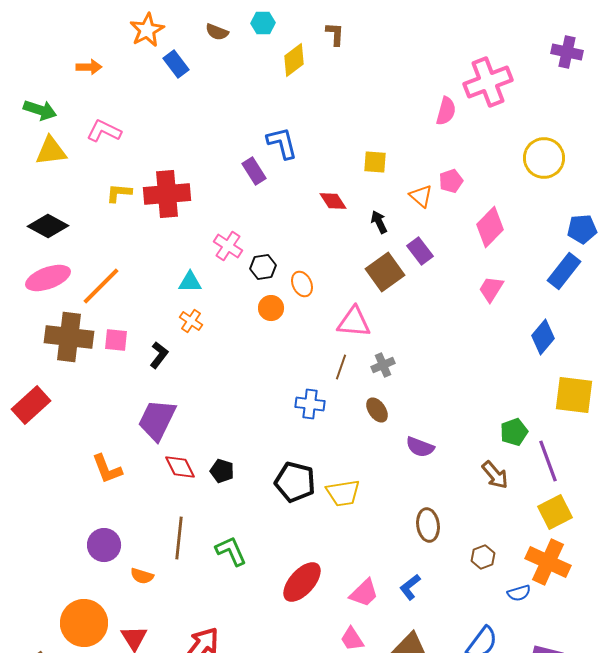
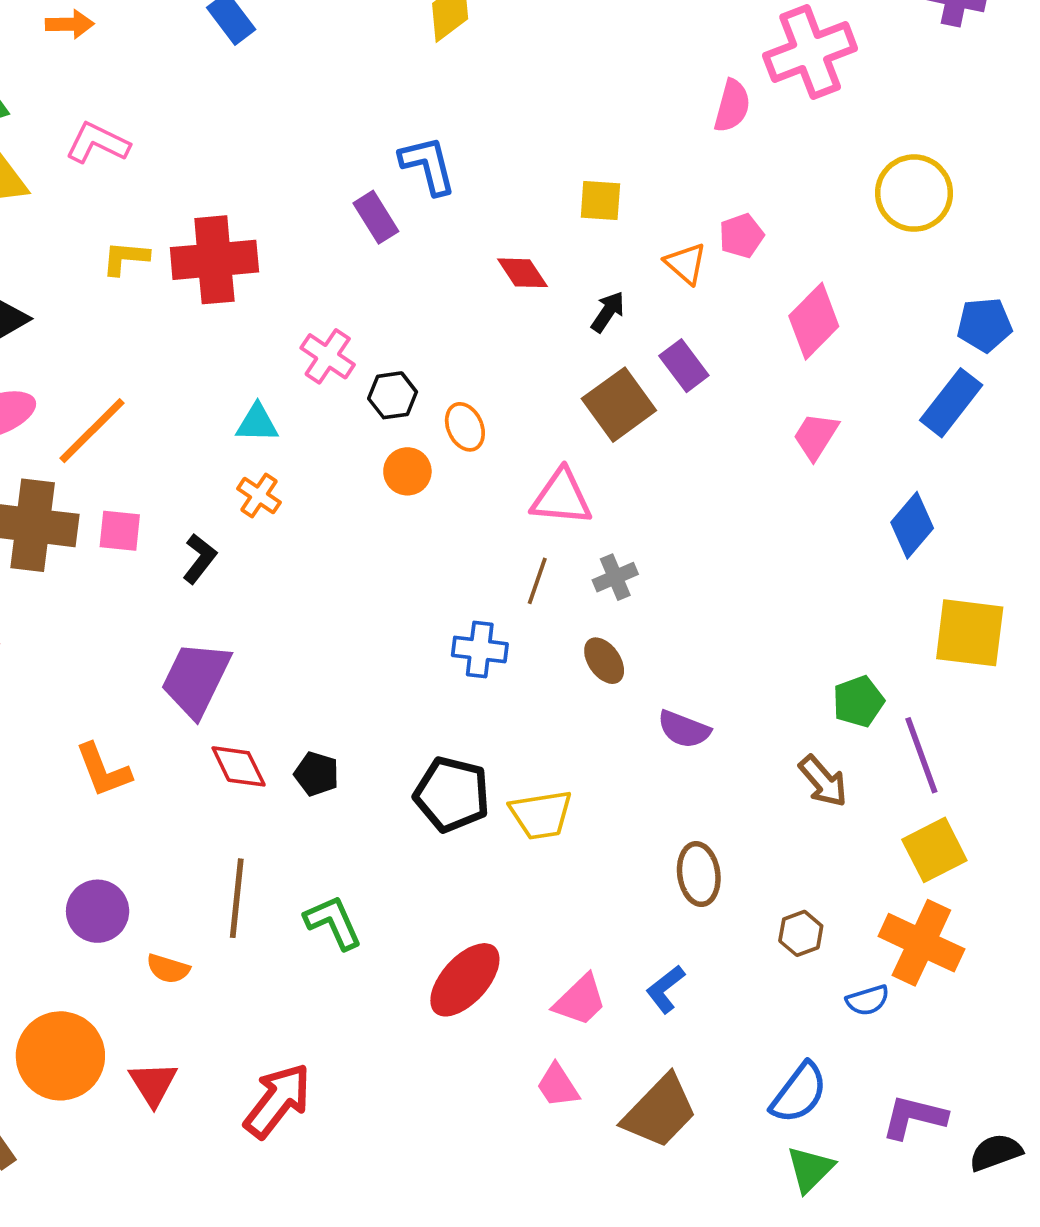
black arrow: (379, 222) -> (608, 312), turned 60

